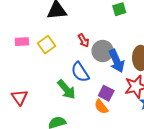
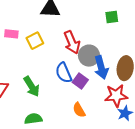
red arrow: (84, 40) -> (72, 42), size x1.6
green arrow: (66, 89) -> (32, 87), moved
purple square: (106, 93) -> (80, 81), moved

